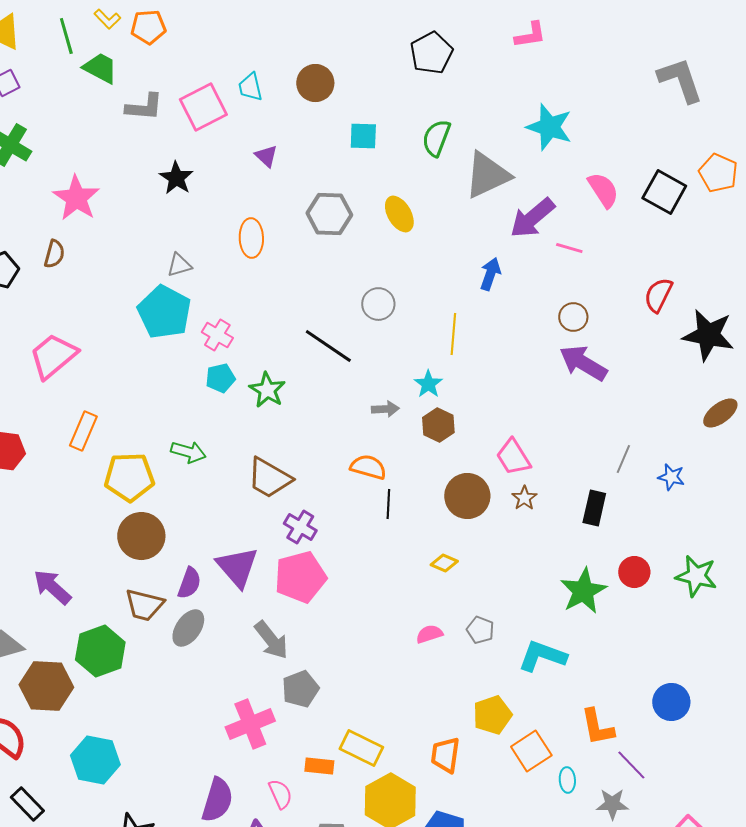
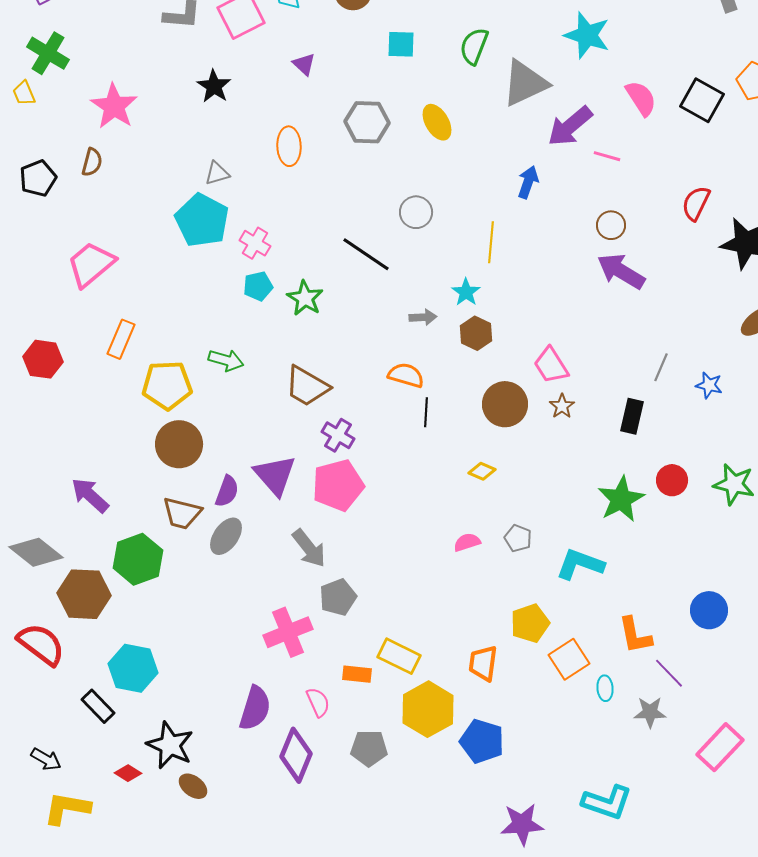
black rectangle: (27, 804) -> (98, 706), moved

